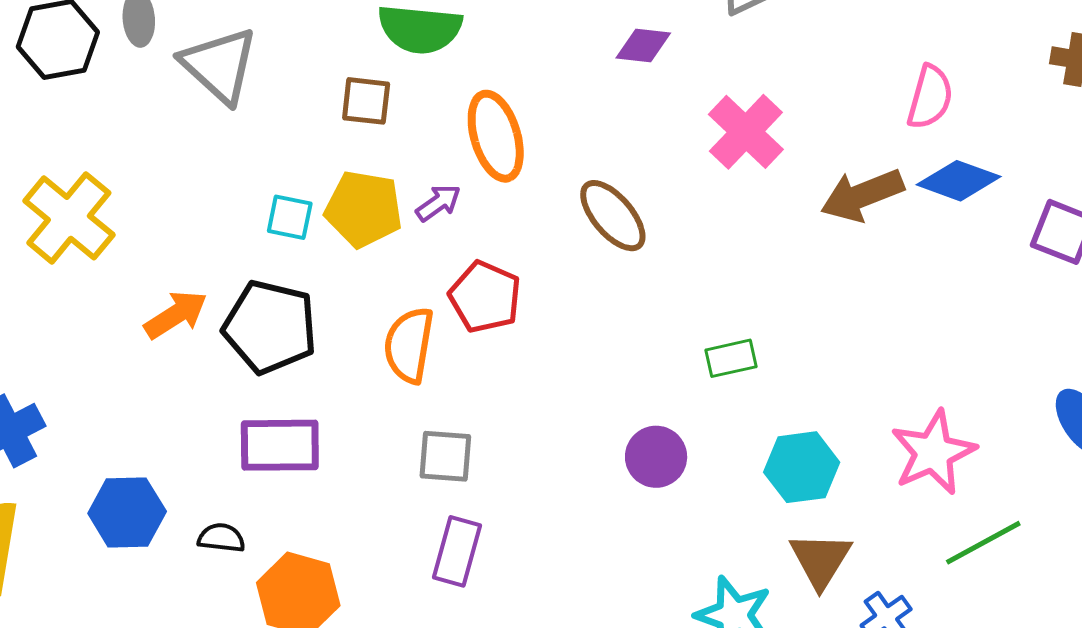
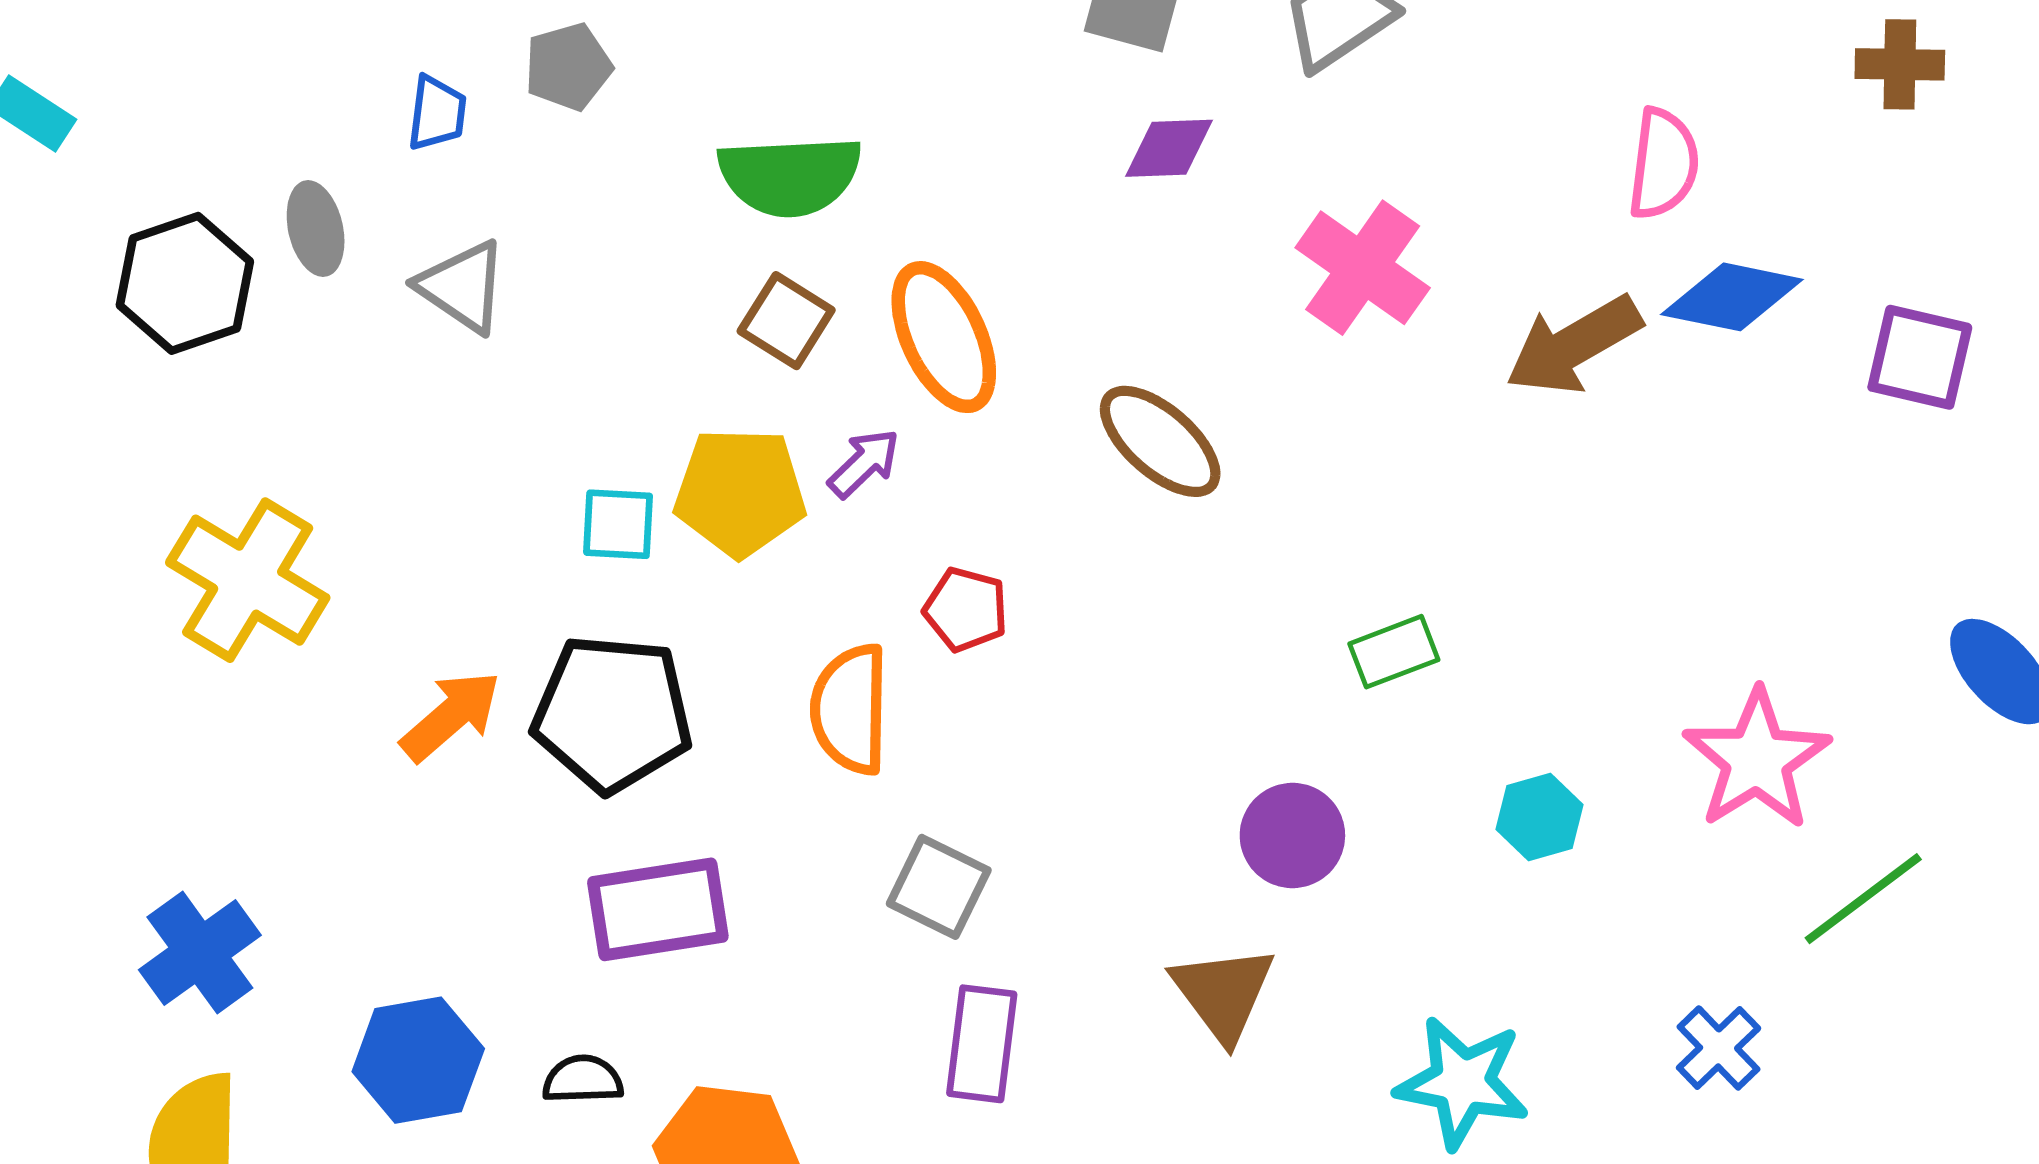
gray triangle: (219, 65) -> (462, 287), size x0.7
brown square: (366, 101) -> (786, 321), moved, turned 34
red pentagon: (485, 297) -> (966, 609), size x0.7
gray square: (445, 456) -> (939, 887), turned 30
cyan hexagon: (802, 467) -> (1540, 817), size x0.7
brown triangle: (820, 560) -> (1223, 993), moved

